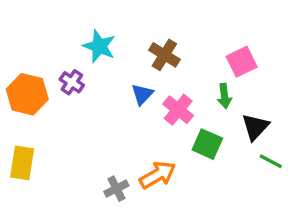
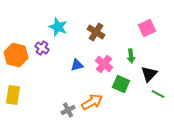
pink square: (242, 62) -> (147, 28), moved
blue triangle: (142, 94) -> (77, 65), moved, turned 32

